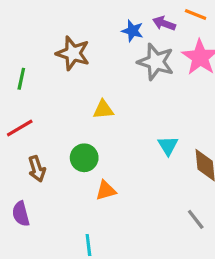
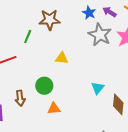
brown star: (73, 53) -> (50, 20), turned -30
green line: (21, 79) -> (28, 37), moved
brown arrow: (37, 169) -> (20, 98), moved

